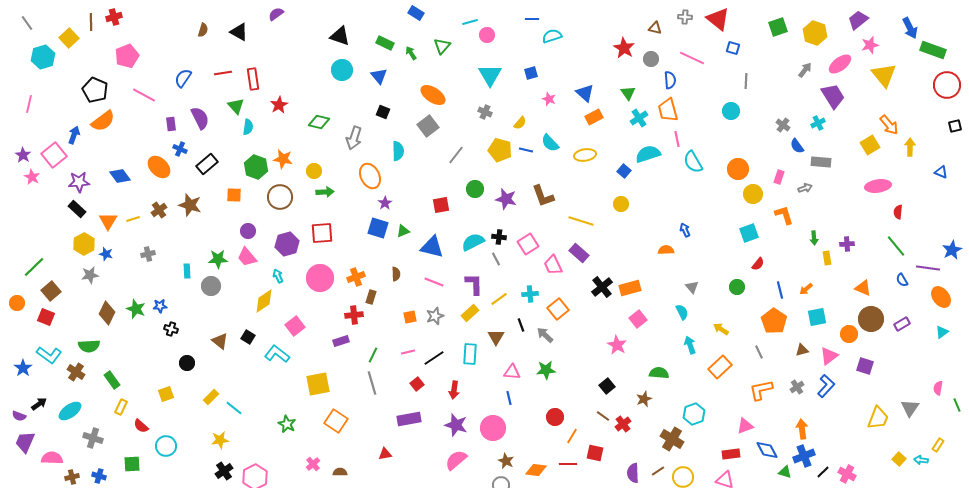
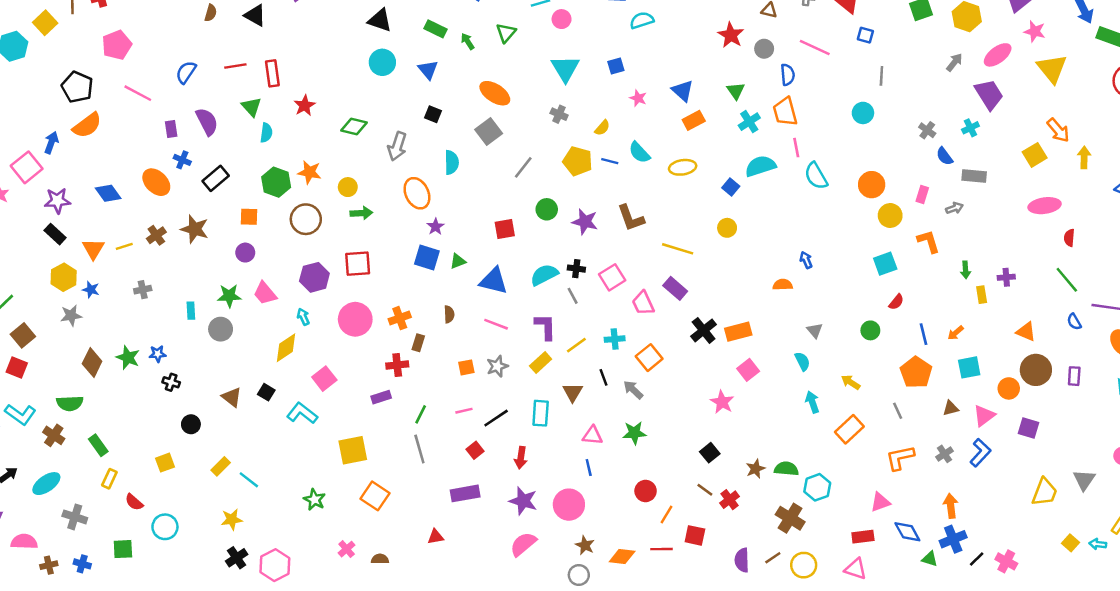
pink star: (870, 45) -> (1035, 31), turned 30
purple circle: (248, 231) -> (245, 253), moved
purple rectangle: (902, 324) -> (1074, 376), turned -56
green semicircle: (659, 373) -> (786, 469), moved

